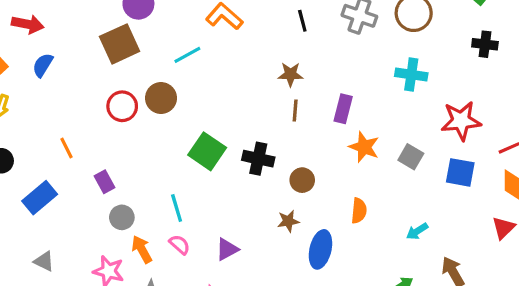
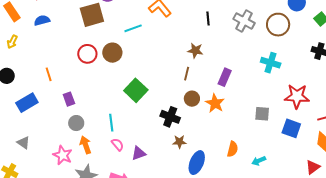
blue semicircle: (43, 65) -> (42, 20), turned 35
brown line: (295, 110) -> (187, 74), moved
orange star: (364, 147) -> (215, 103), moved
gray square: (411, 157) -> (262, 114), turned -35
black cross: (258, 159) -> (170, 117), moved
brown circle: (302, 180) -> (192, 99), moved
orange semicircle: (359, 211) -> (233, 149), moved
pink semicircle: (180, 245) -> (117, 145), moved

